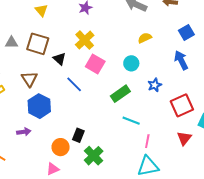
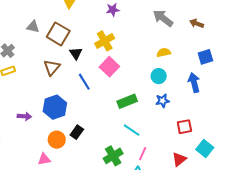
cyan circle: (131, 63) -> (159, 76), moved
brown triangle: (29, 79) -> (52, 67), moved
red square: (182, 105) -> (184, 127), size x0.7
blue hexagon: (39, 106) -> (55, 107), moved
green cross: (94, 156) -> (113, 156), moved

